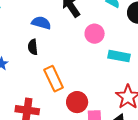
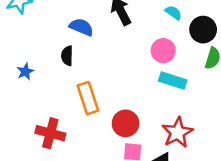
pink circle: (95, 34) -> (163, 51), moved
red circle: (77, 102) -> (126, 123), moved

